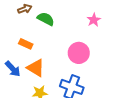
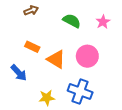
green semicircle: (46, 19) -> (72, 21), moved
orange triangle: (36, 68) -> (56, 59), moved

